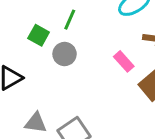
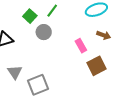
gray triangle: (36, 123) -> (15, 72), turned 35

